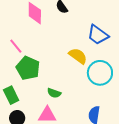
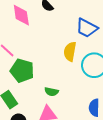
yellow semicircle: (78, 56) -> (70, 52), turned -108

